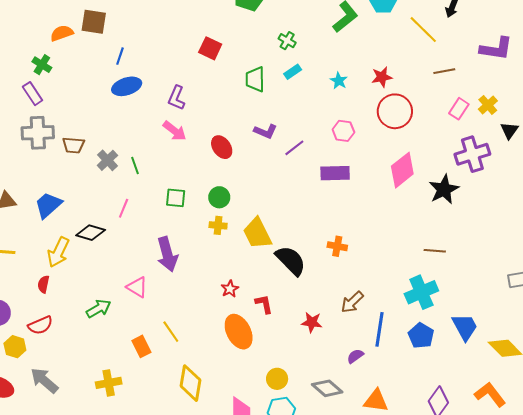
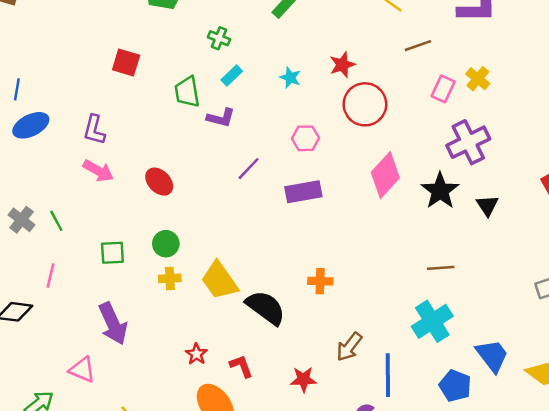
black triangle: (509, 130) -> (487, 205), moved
purple L-shape: (265, 131) -> (221, 118), moved
blue pentagon: (421, 336) -> (455, 386), moved

